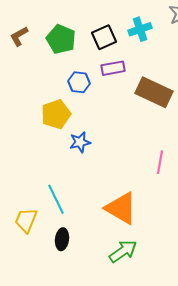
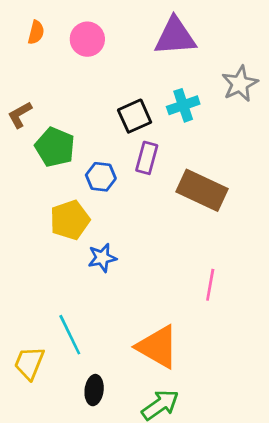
green pentagon: (61, 39) -> (55, 147), moved
purple rectangle: (113, 68) -> (147, 158), turned -65
black ellipse: (62, 239) -> (94, 390), moved

